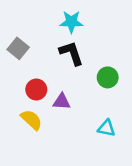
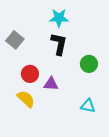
black L-shape: (71, 53) -> (59, 44), turned 30

